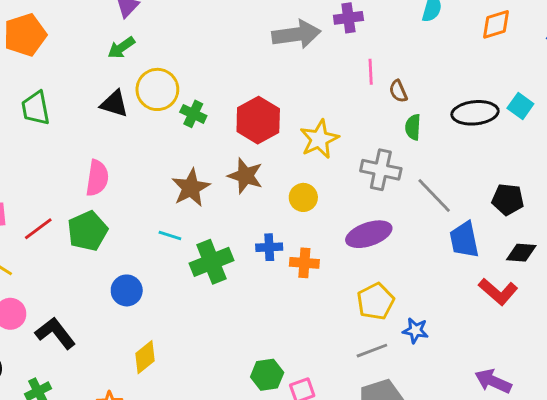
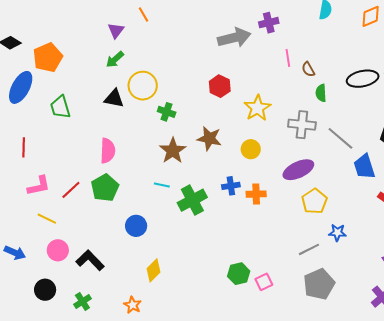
green cross: (193, 114) -> (167, 112), moved
red hexagon: (258, 120) -> (220, 86), moved, size x0.7
yellow pentagon: (376, 301) -> (314, 201), moved

